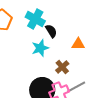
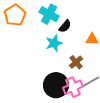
black semicircle: (51, 31) -> (65, 26), turned 72

